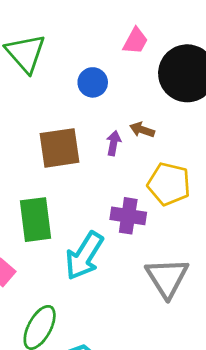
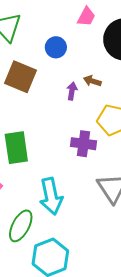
brown square: (59, 148) -> (20, 77), moved, turned 32
cyan arrow: (84, 256) -> (51, 196), moved, turned -42

